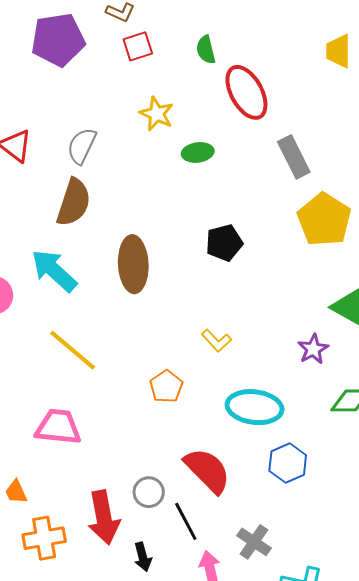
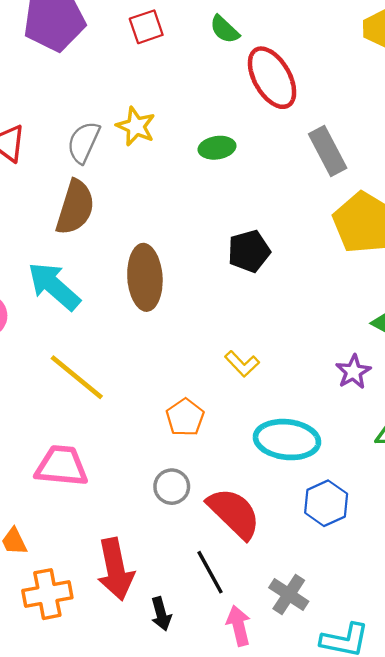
green semicircle: (206, 50) -> (225, 29), turned -32
yellow star: (157, 114) -> (136, 126), moved
gray circle: (149, 492) -> (172, 487), moved

